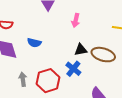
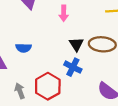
black triangle: (81, 50) -> (76, 44), turned -40

